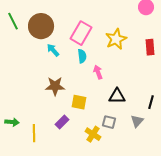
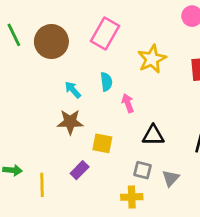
pink rectangle: (81, 33) -> (105, 33), moved
cyan arrow: (53, 50) -> (73, 90), moved
gray triangle: (137, 121) -> (171, 178), moved
yellow cross: (93, 134) -> (132, 197), moved, turned -35

